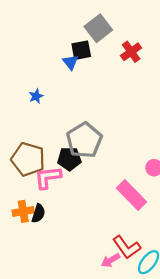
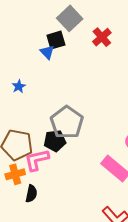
orange cross: (23, 211) -> (15, 174), moved

